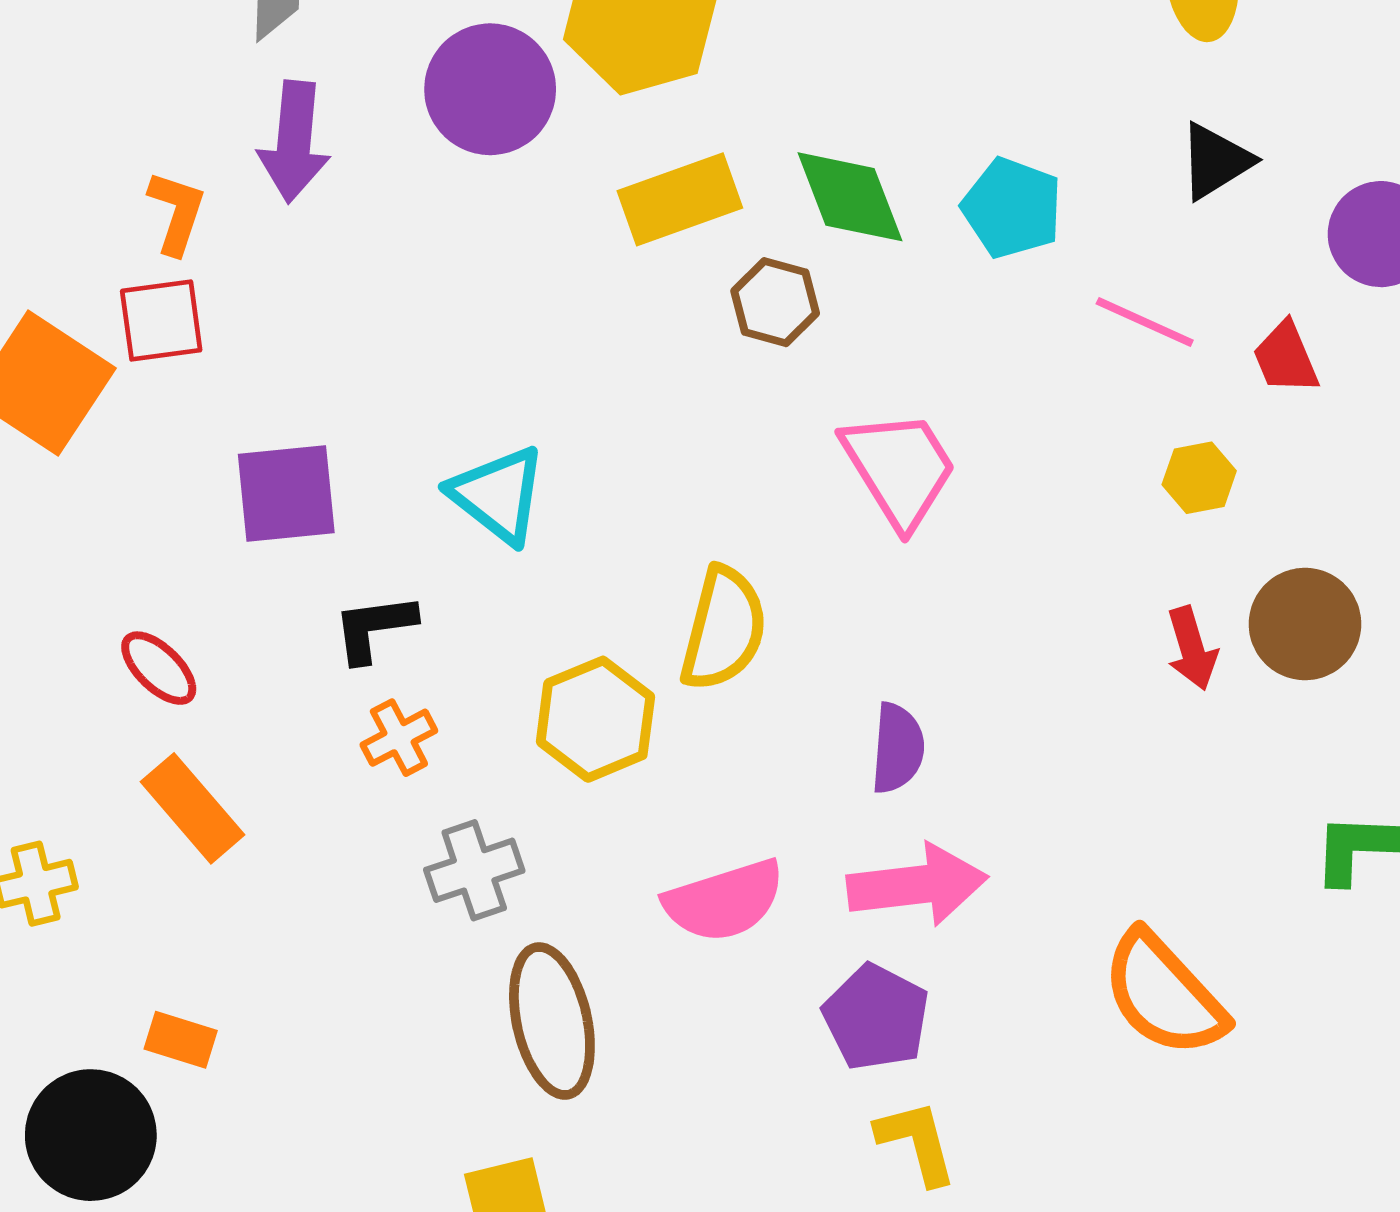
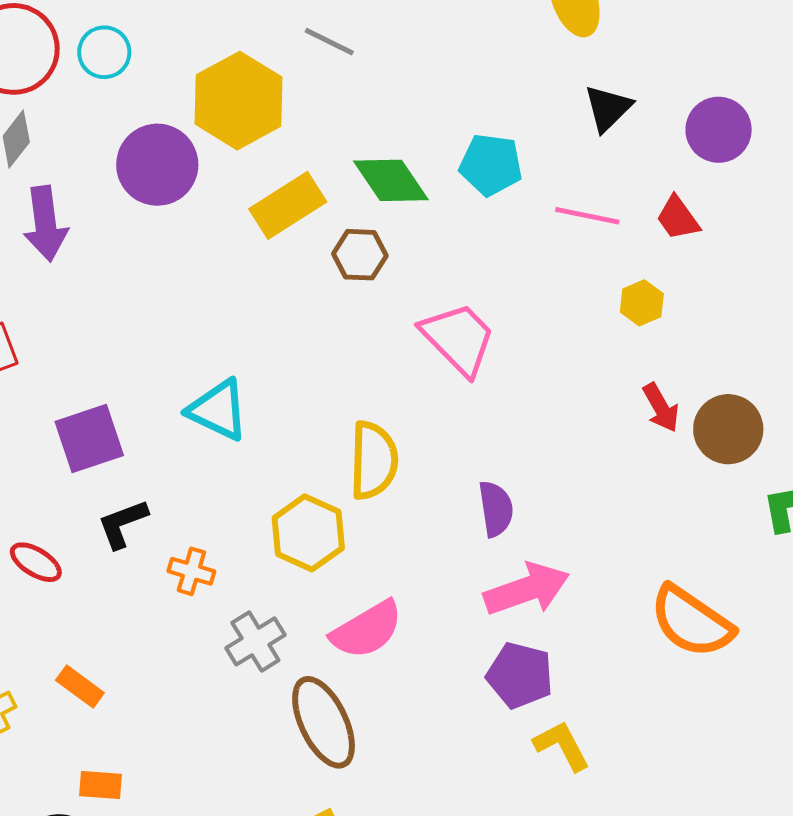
brown circle: (1305, 624) -> (728, 429), moved
black L-shape: (374, 628) -> (123, 524), moved
orange cross: (399, 738) -> (191, 571), turned -33
orange rectangle: (193, 808) -> (80, 687), moved, size x0.7
pink semicircle: (724, 901) -> (367, 630), moved

